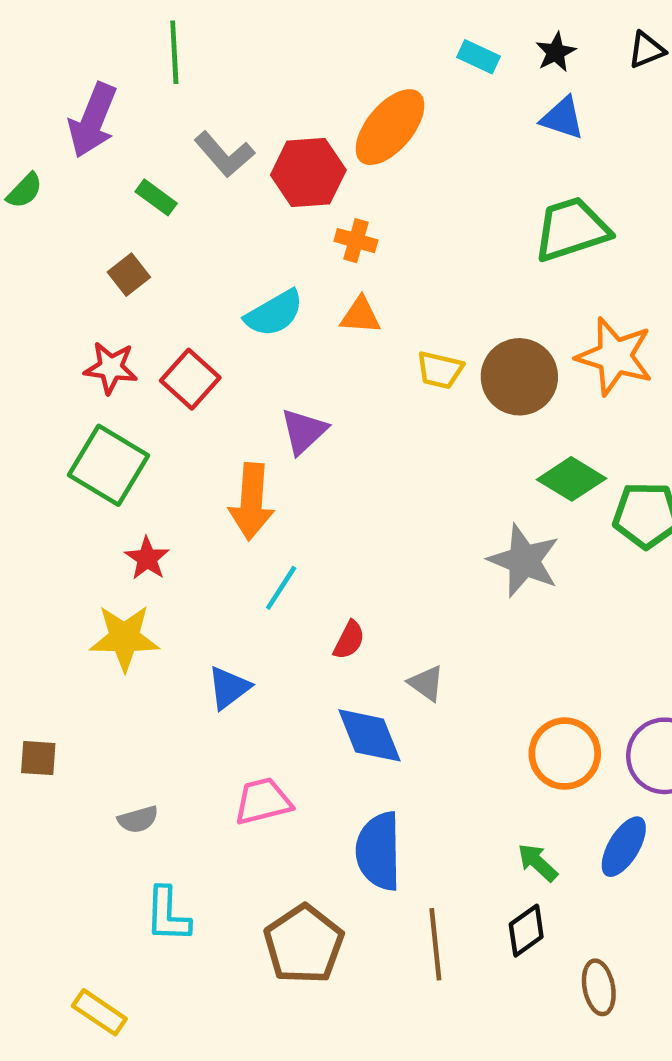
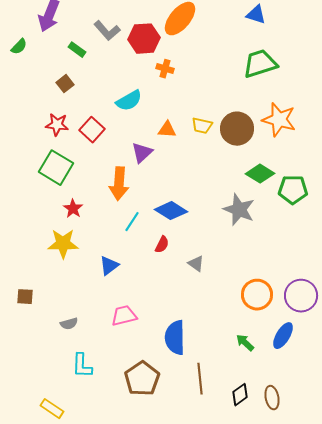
orange triangle: (360, 316) -> (167, 130), moved
blue diamond: (370, 735) -> (171, 211), moved, turned -36
black diamond: (526, 931) -> (240, 395), moved

